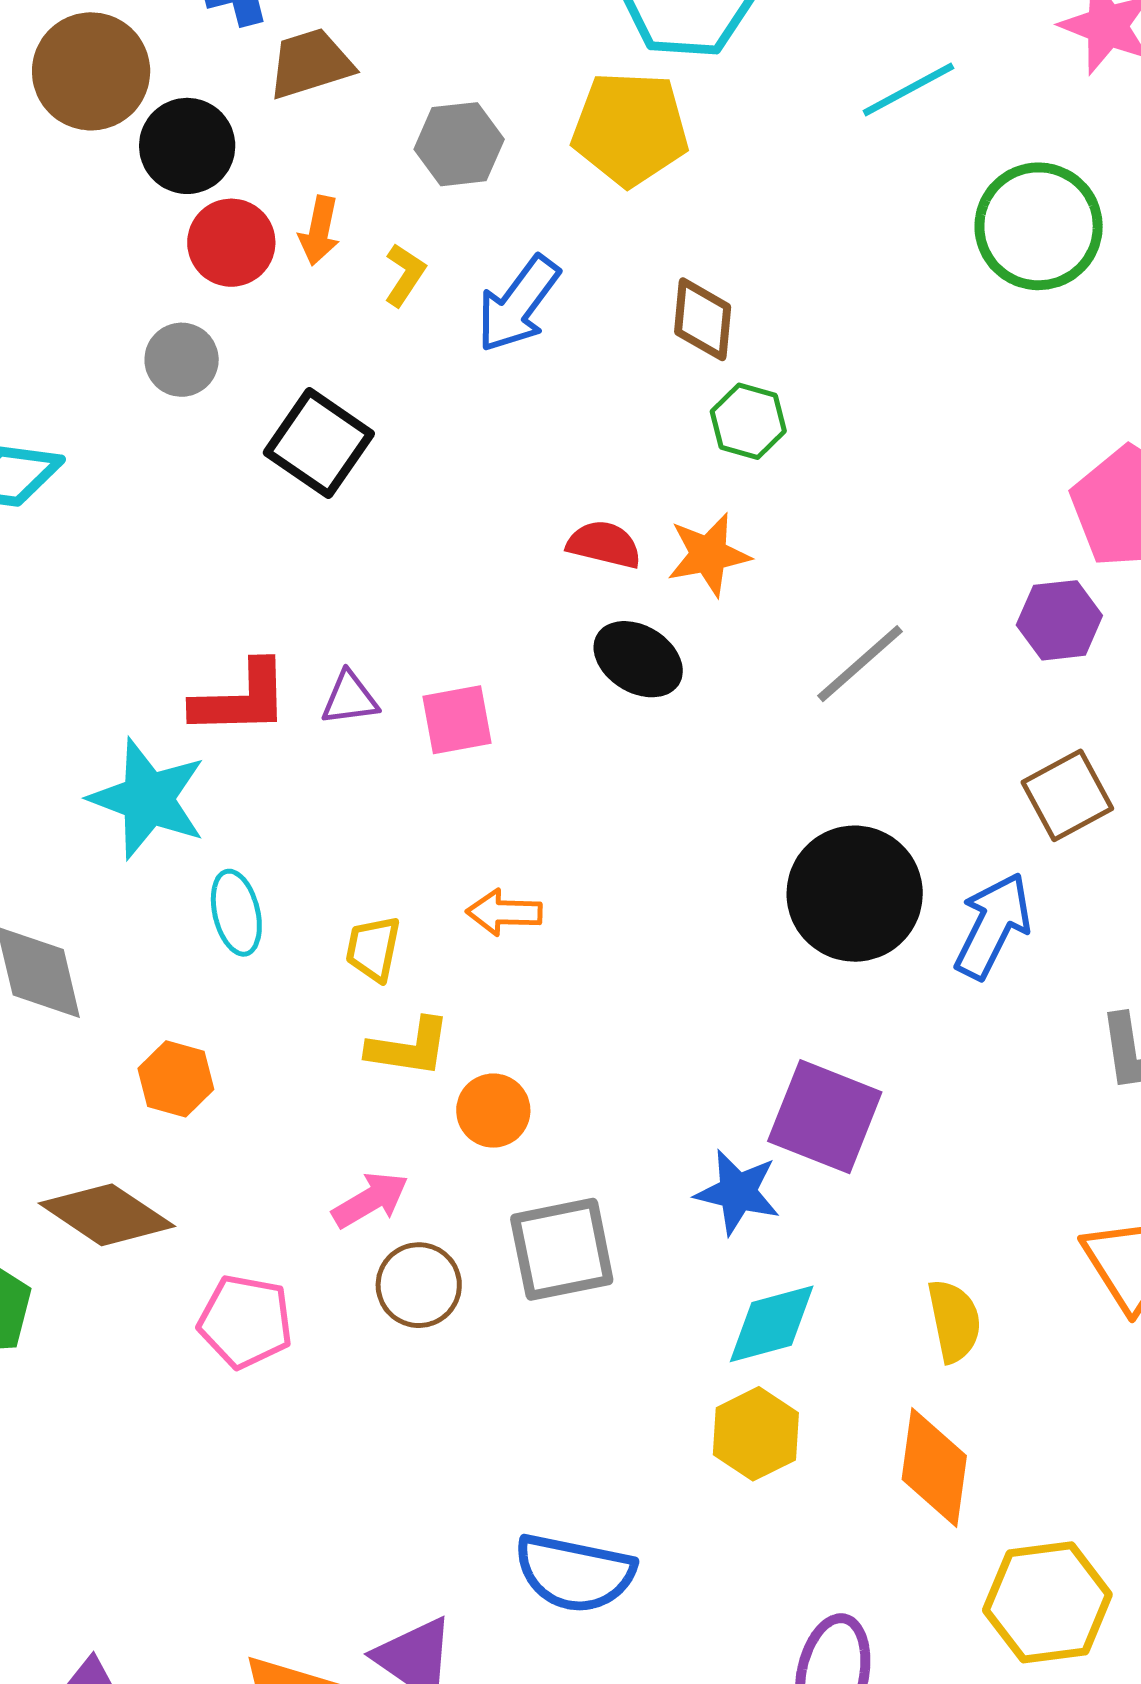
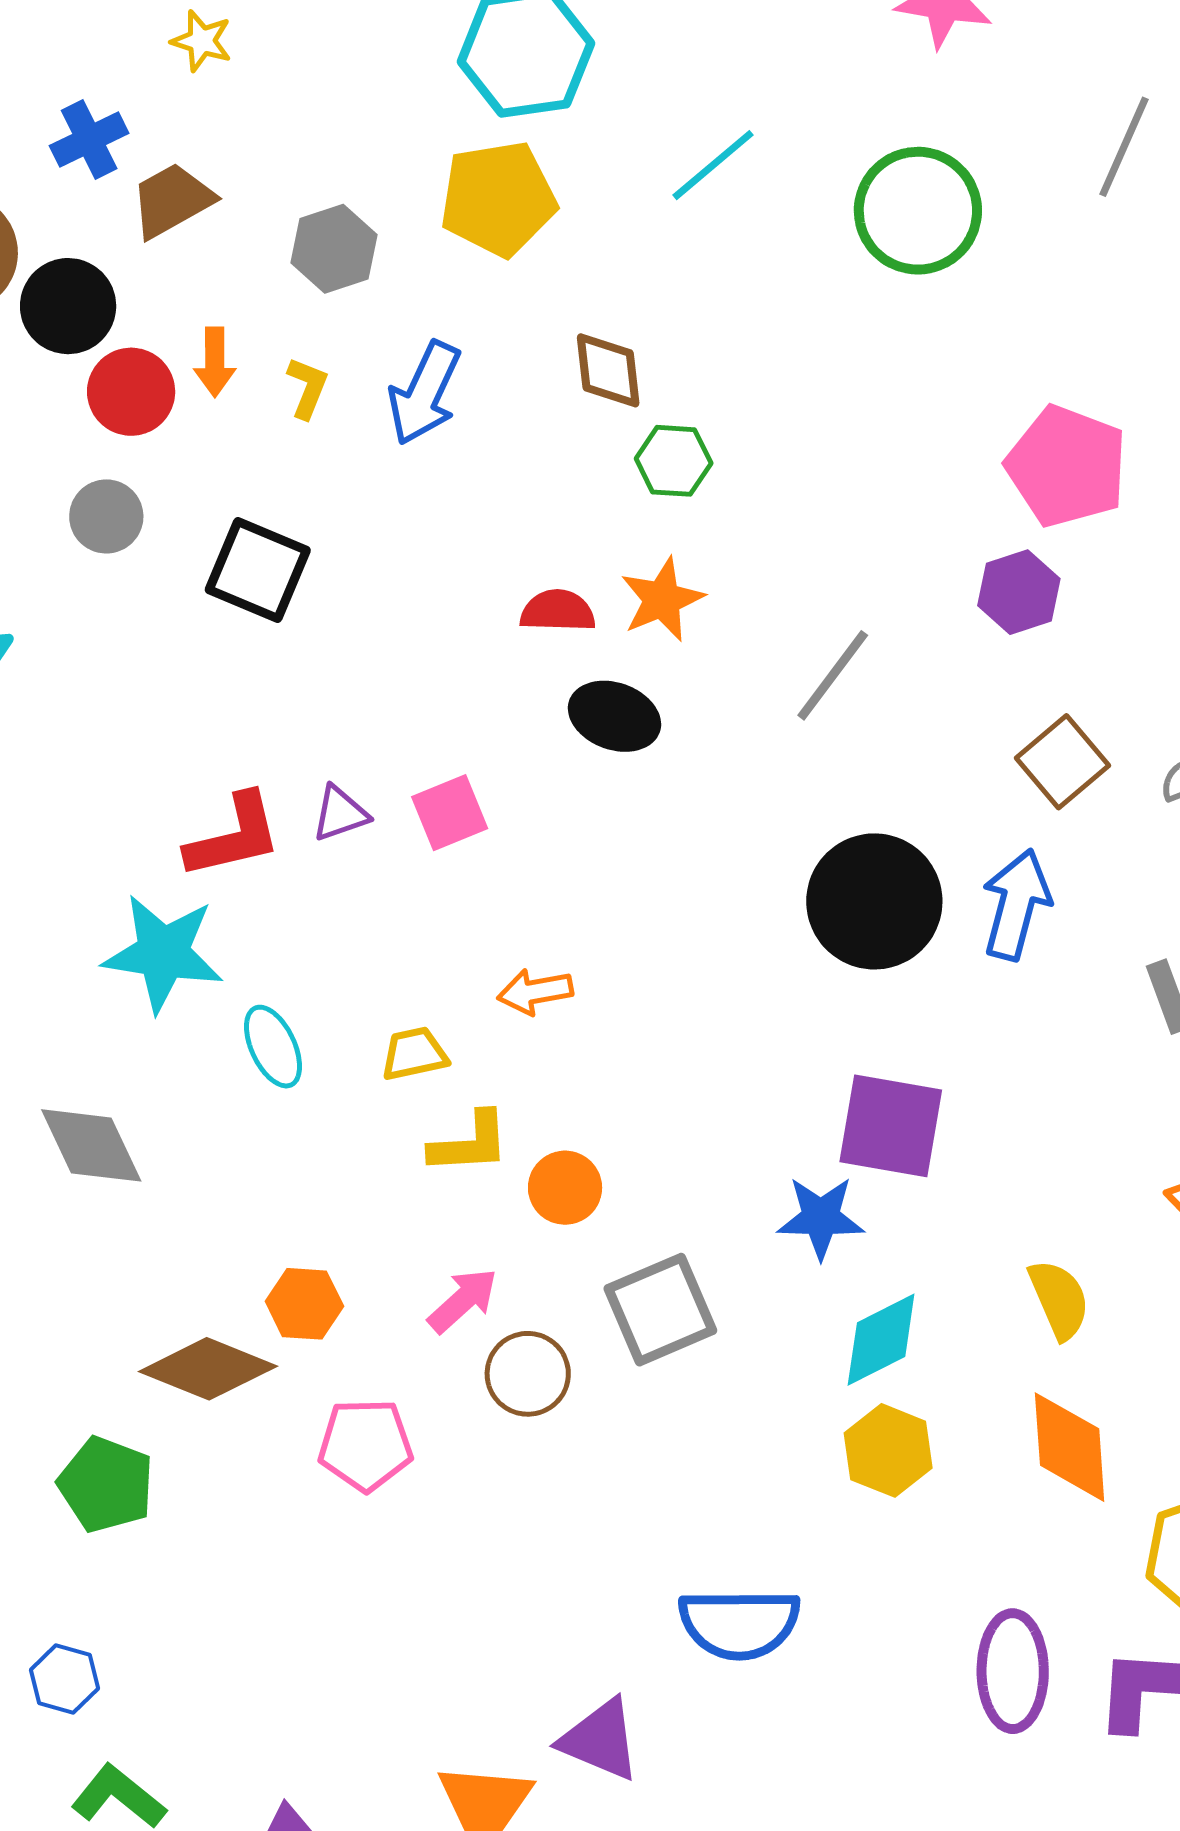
cyan line: (908, 89) -> (713, 165), moved
yellow trapezoid: (373, 949) -> (414, 1054), turned 78
orange hexagon: (176, 1079) -> (304, 1304), moved

